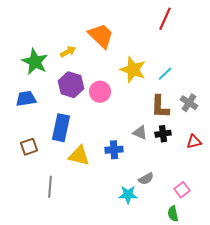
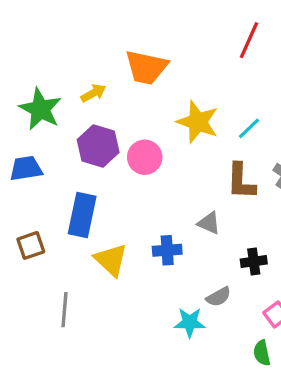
orange trapezoid: (101, 36) -> (146, 67), turned 148
black cross: (163, 134) -> (254, 262), moved
yellow triangle: (79, 156) -> (111, 260), turned 30

